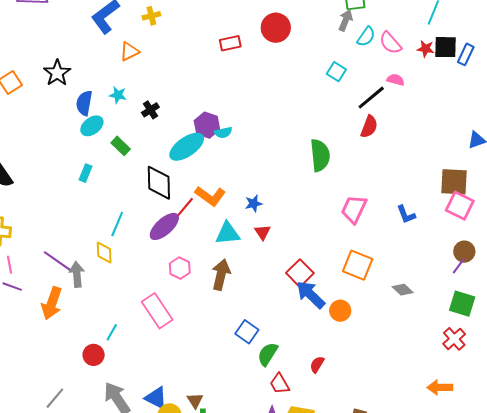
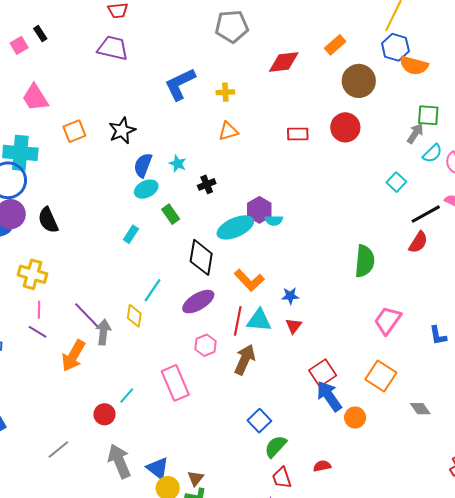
orange triangle: (129, 52) -> (228, 131), moved
red line: (183, 210) -> (238, 321), moved, turned -40
red semicircle: (317, 364) -> (322, 466), turned 36

